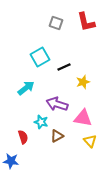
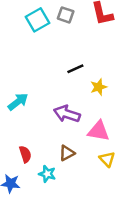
cyan square: (40, 57) -> (37, 20), moved
cyan arrow: (26, 88) -> (18, 102), moved
cyan star: (41, 122) -> (47, 174), moved

